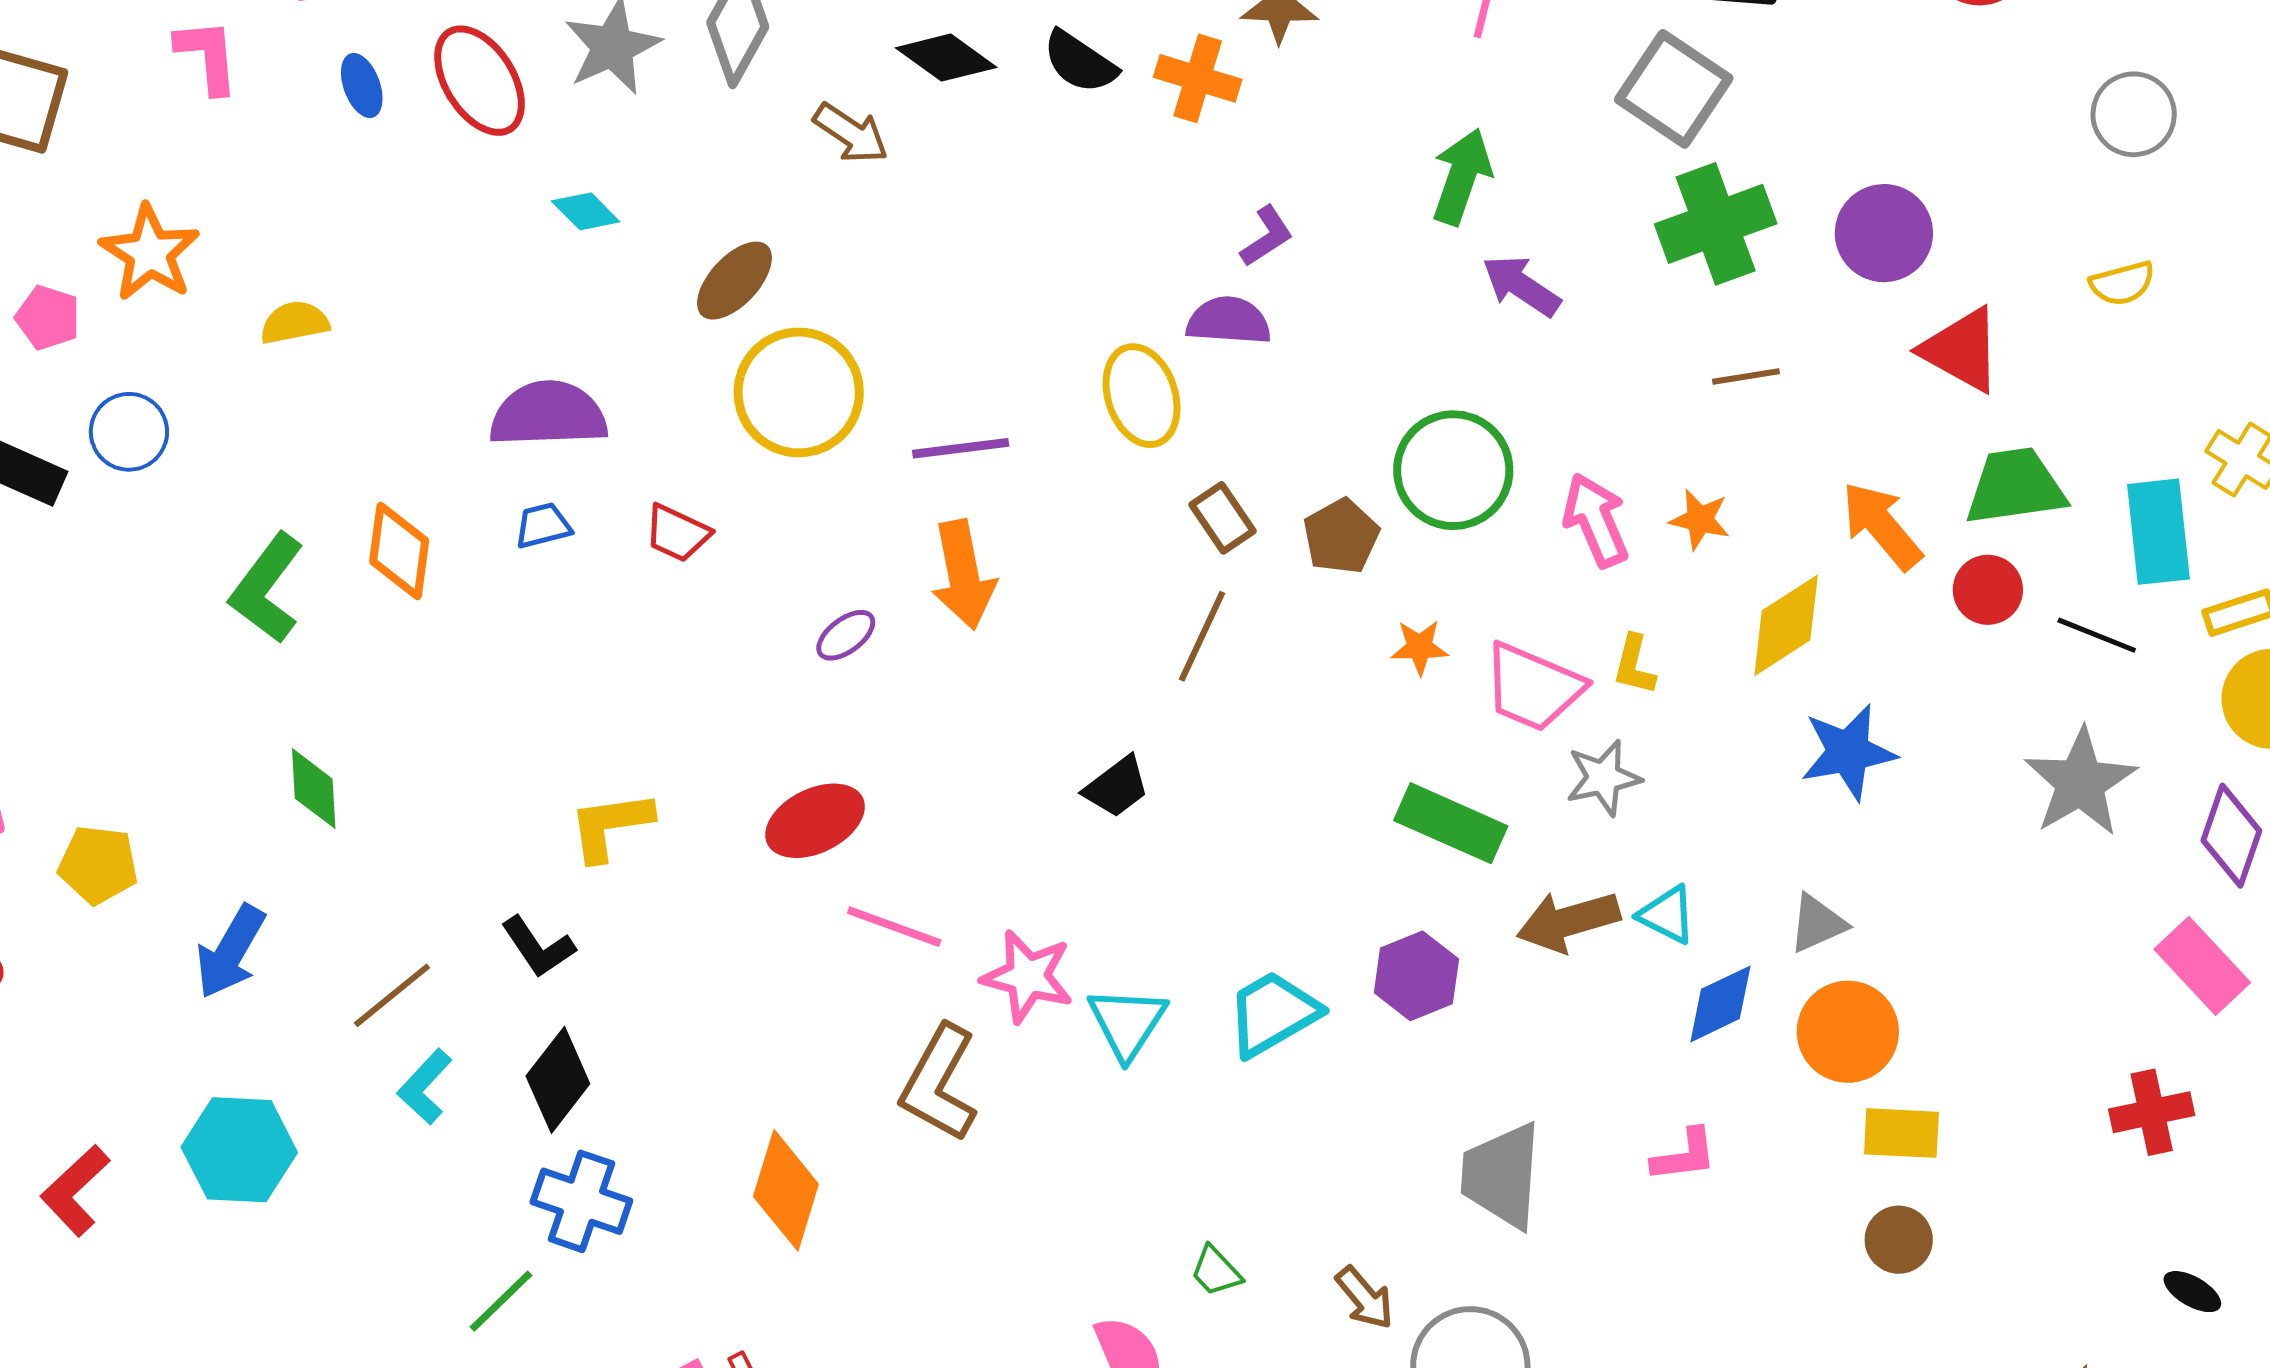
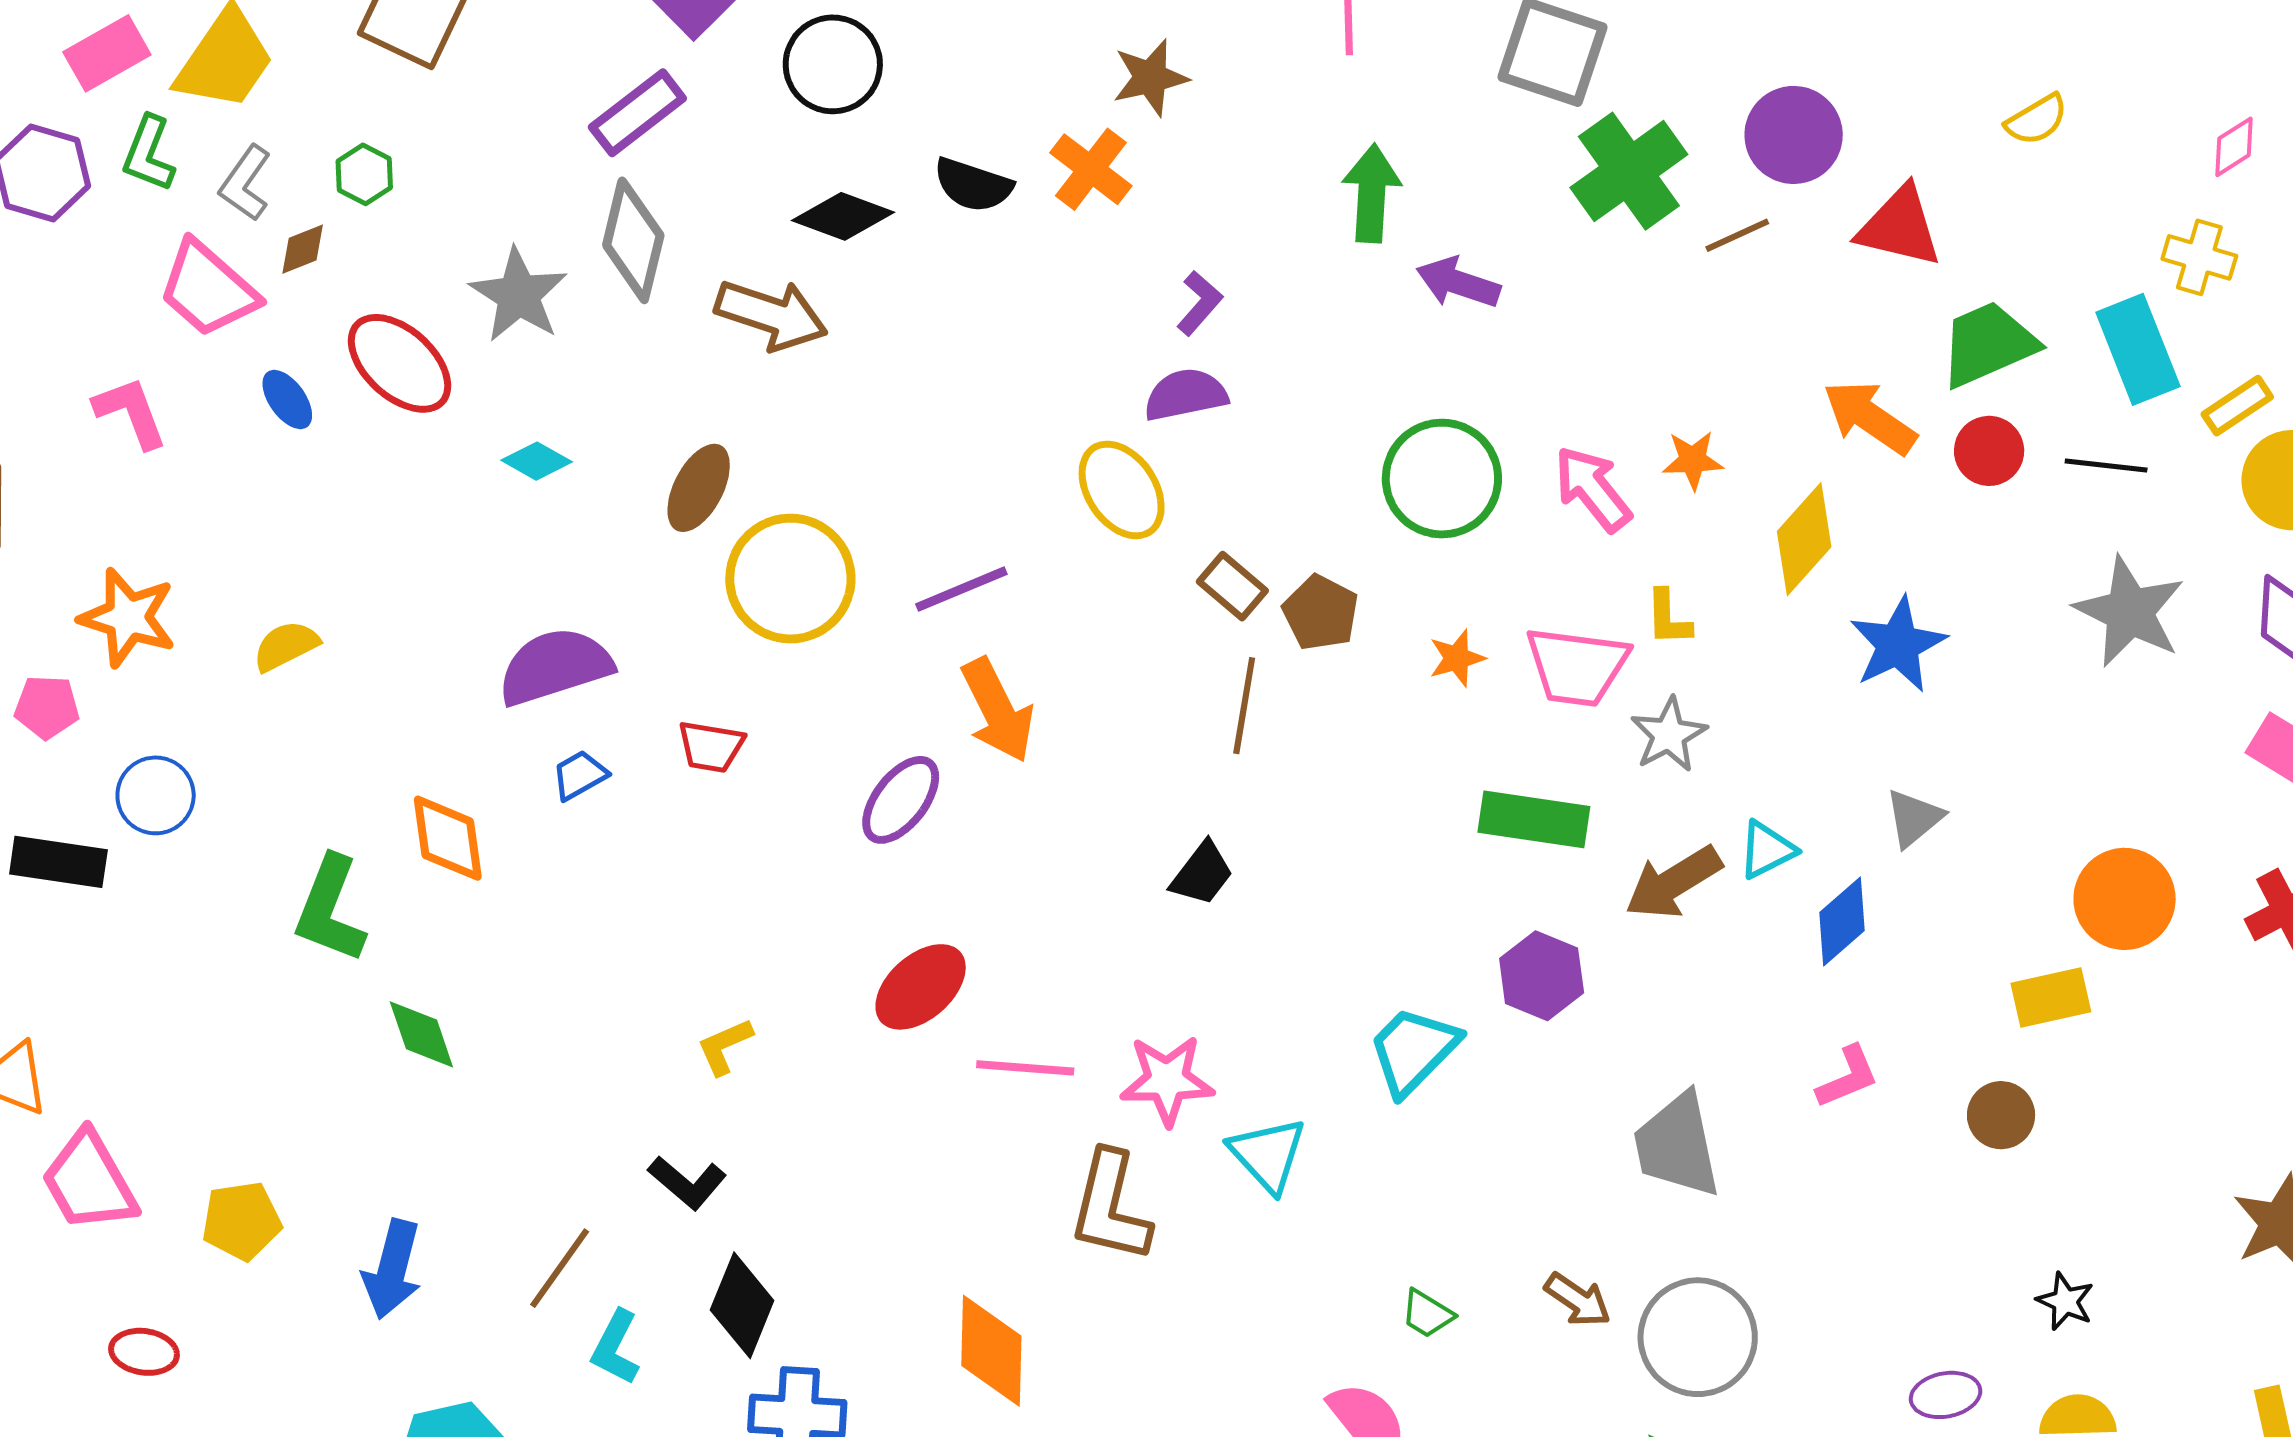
orange cross: (1198, 78) -> (1091, 169), turned 36
brown arrow: (851, 133) -> (771, 315), size x1.4
brown line: (1746, 376) -> (1737, 235), moved
brown pentagon: (1341, 536) -> (1321, 613), moved
purple ellipse: (846, 635) -> (901, 800), size x1.5
green diamond: (314, 789) -> (421, 1034), moved
yellow L-shape: (610, 826) -> (725, 1046), size x0.7
cyan triangle: (1667, 915) -> (1767, 850), turned -38
cyan triangle: (1127, 1023) -> (1268, 1154), moved
orange circle: (1848, 1032) -> (2125, 899), moved
brown circle: (1899, 1240) -> (2001, 1115), moved

